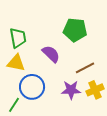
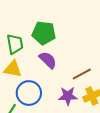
green pentagon: (75, 30) -> (44, 33), moved

